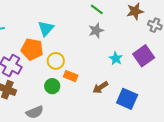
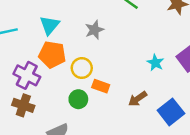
cyan triangle: (46, 28) -> (50, 25), moved
gray star: (96, 31) -> (94, 30), moved
blue square: (127, 99) -> (171, 112), turned 30

